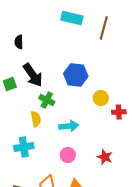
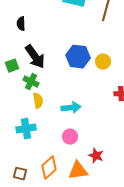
yellow circle: (101, 98) -> (103, 62), moved
green cross: (47, 100) -> (31, 82), moved
red star: (105, 157) -> (96, 156), moved

